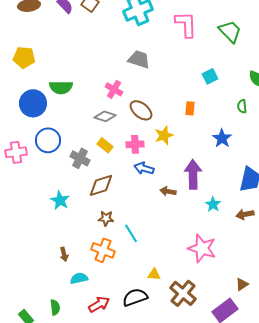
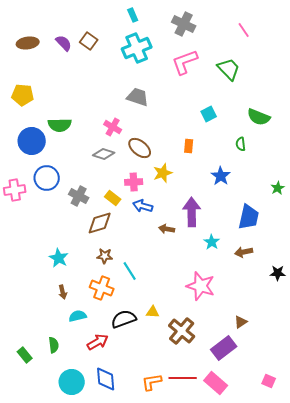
pink L-shape: (186, 24) -> (185, 62), turned -108
yellow rectangle: (105, 145) -> (113, 198), moved
cyan star: (60, 200) -> (59, 258), moved
black semicircle: (135, 297) -> (124, 319), moved

